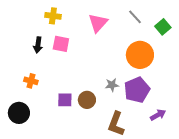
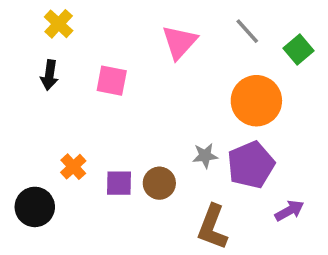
yellow cross: (53, 16) -> (59, 24), moved, turned 35
black arrow: (38, 45) -> (49, 75), moved
orange cross: (31, 81) -> (73, 167), moved, turned 32

